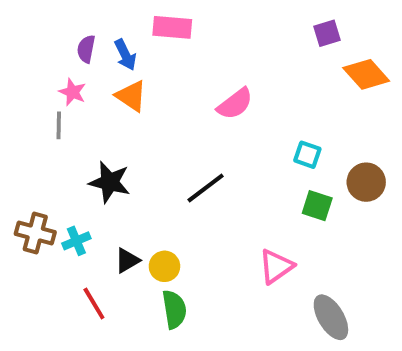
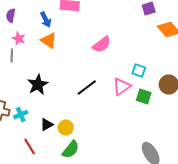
purple semicircle: (86, 49) -> (11, 16), moved
black star: (110, 182) -> (38, 85), turned 30
pink triangle: (276, 266) -> (122, 87), moved
green semicircle: (174, 309) -> (71, 150), turned 48

